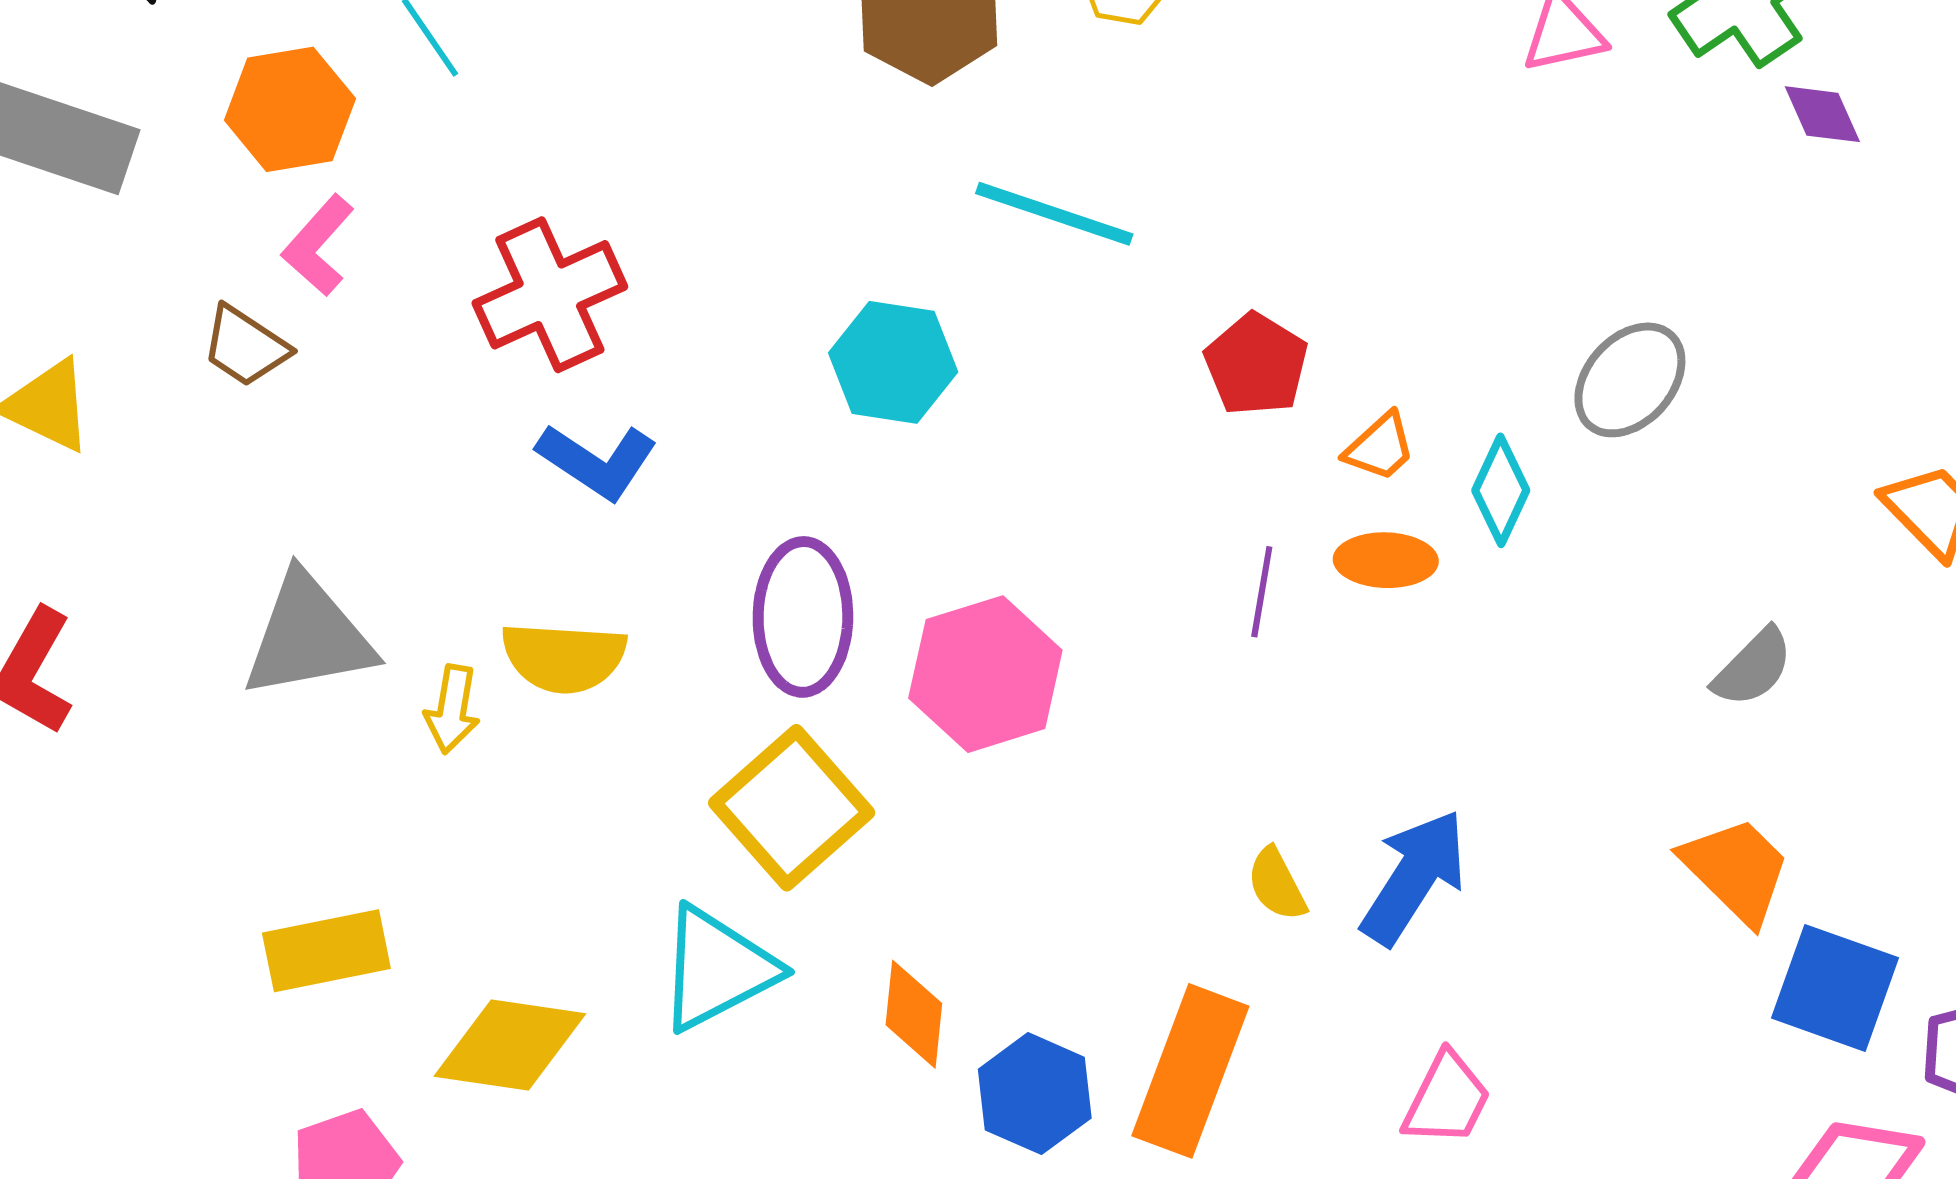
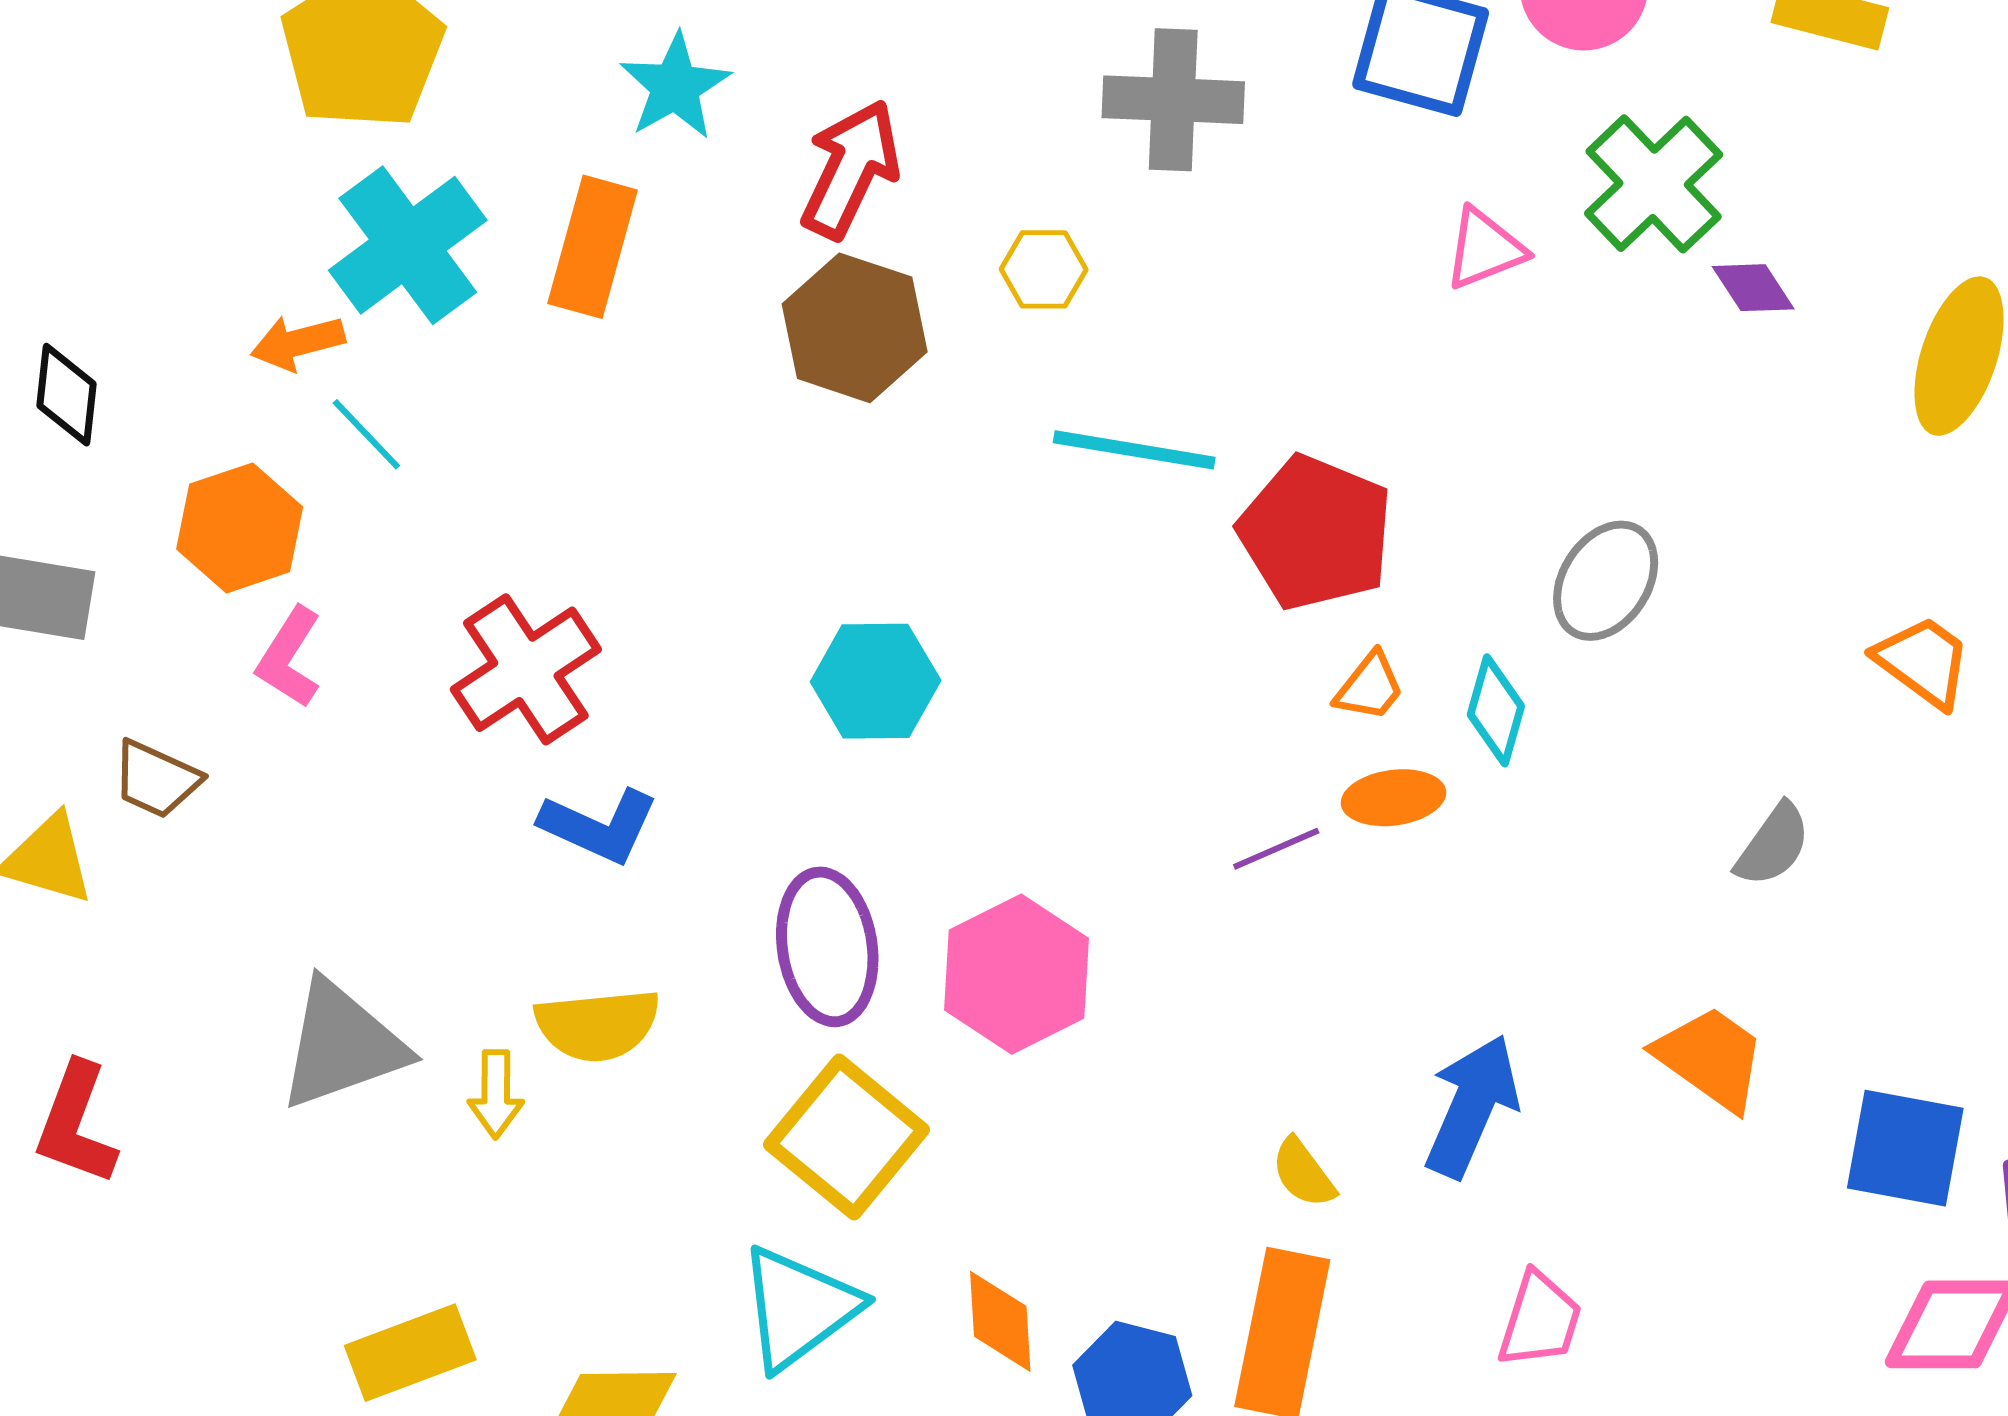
cyan line: (1054, 214) -> (1134, 450), moved
brown trapezoid: (245, 346) -> (156, 779), moved
red pentagon: (1256, 365) -> (1316, 533), moved, size x1.5
purple line: (1262, 592) -> (1276, 849), turned 66
orange trapezoid: (1736, 870) -> (1711, 1058), moved
yellow semicircle: (1277, 884) -> (1303, 1173), moved

